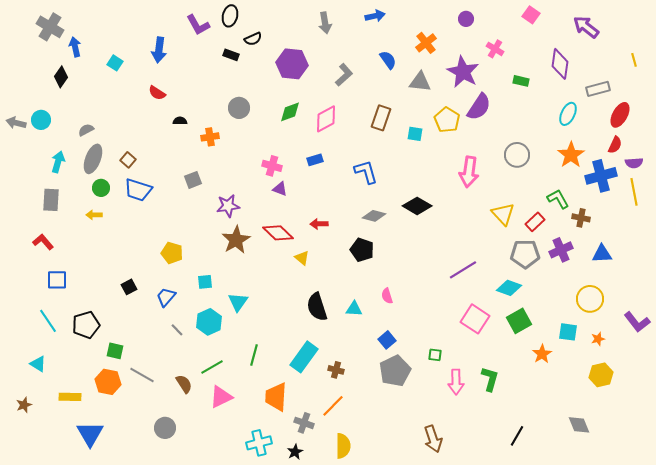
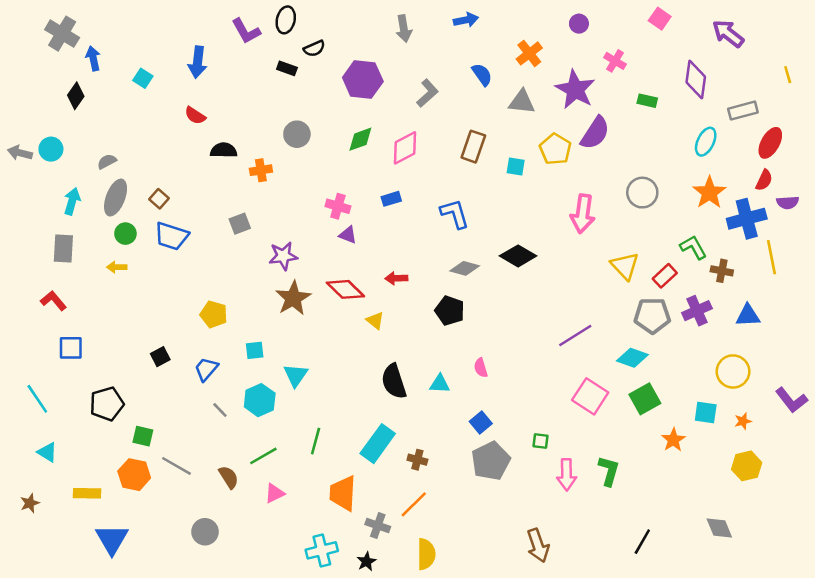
black semicircle: (180, 121) -> (224, 150), size x1.5
yellow line: (634, 192) -> (772, 257), moved
cyan line: (48, 321) -> (37, 399), moved
pink triangle: (221, 397) -> (275, 493), size x0.7

